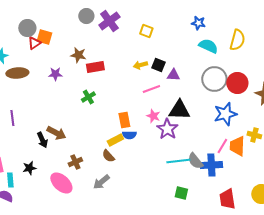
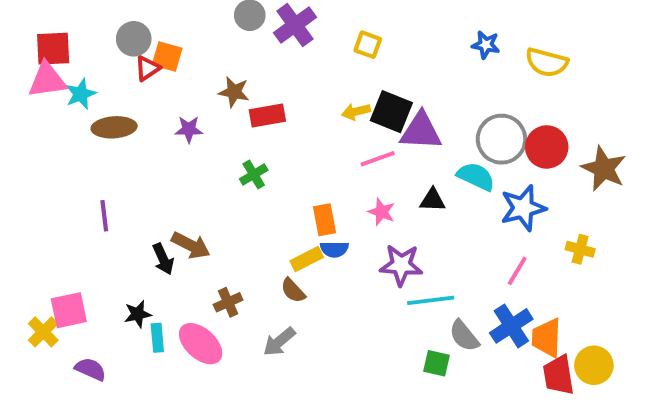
blue star: (198, 23) -> (486, 45), moved
yellow semicircle: (237, 40) -> (547, 62), turned 90
cyan semicircle: (208, 46) -> (476, 176), moved
black square: (158, 65) -> (391, 112), size x1.5
purple triangle: (173, 75) -> (421, 131), size x1.6
black triangle: (179, 110) -> (433, 200), size x0.6
purple star: (167, 129) -> (401, 265), moved, turned -30
orange trapezoid: (237, 146) -> (547, 338), moved
gray semicircle: (195, 161) -> (464, 336), moved
blue cross: (211, 165) -> (511, 326), moved, turned -30
cyan rectangle: (10, 180) -> (157, 338), moved
red trapezoid: (227, 199) -> (558, 375), moved

